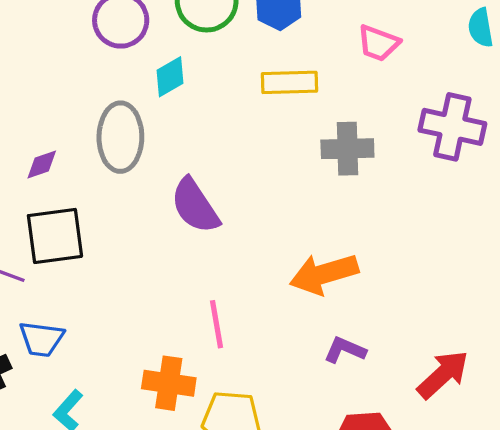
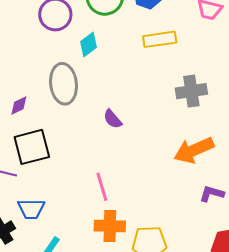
gray cross: (347, 149) -> (191, 91), moved
purple semicircle: (195, 206) -> (113, 119), size x0.6
pink line: (216, 324) -> (102, 187), moved

